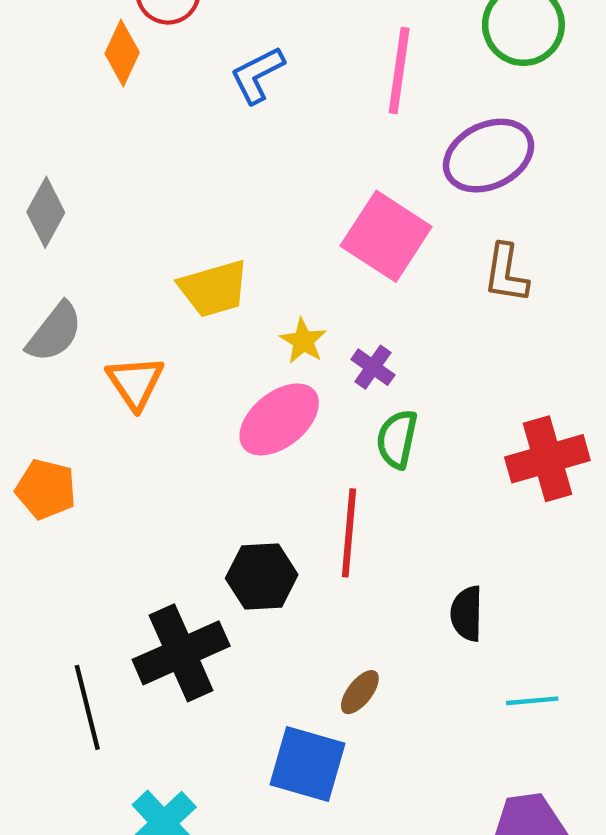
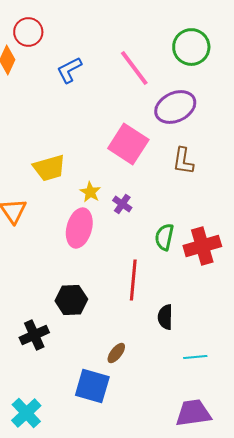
pink line: (399, 71) -> (134, 68), turned -45
pink ellipse: (279, 419) -> (79, 228), turned -36
green semicircle: (397, 439) -> (164, 237), moved
red line: (349, 533) -> (133, 280), moved
black cross: (181, 653) -> (34, 335), size x0.7

